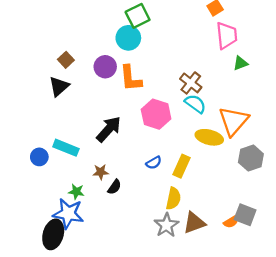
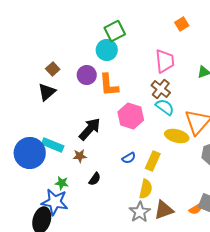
pink trapezoid: (227, 36) -> (165, 61), moved
blue circle: (39, 157) -> (30, 153), size x2.0
brown star: (101, 172) -> (80, 156), moved

